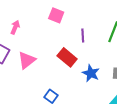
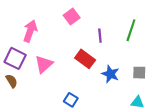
pink square: (56, 15) -> (72, 17), turned 35
pink arrow: (15, 27) -> (30, 31), size x1.5

